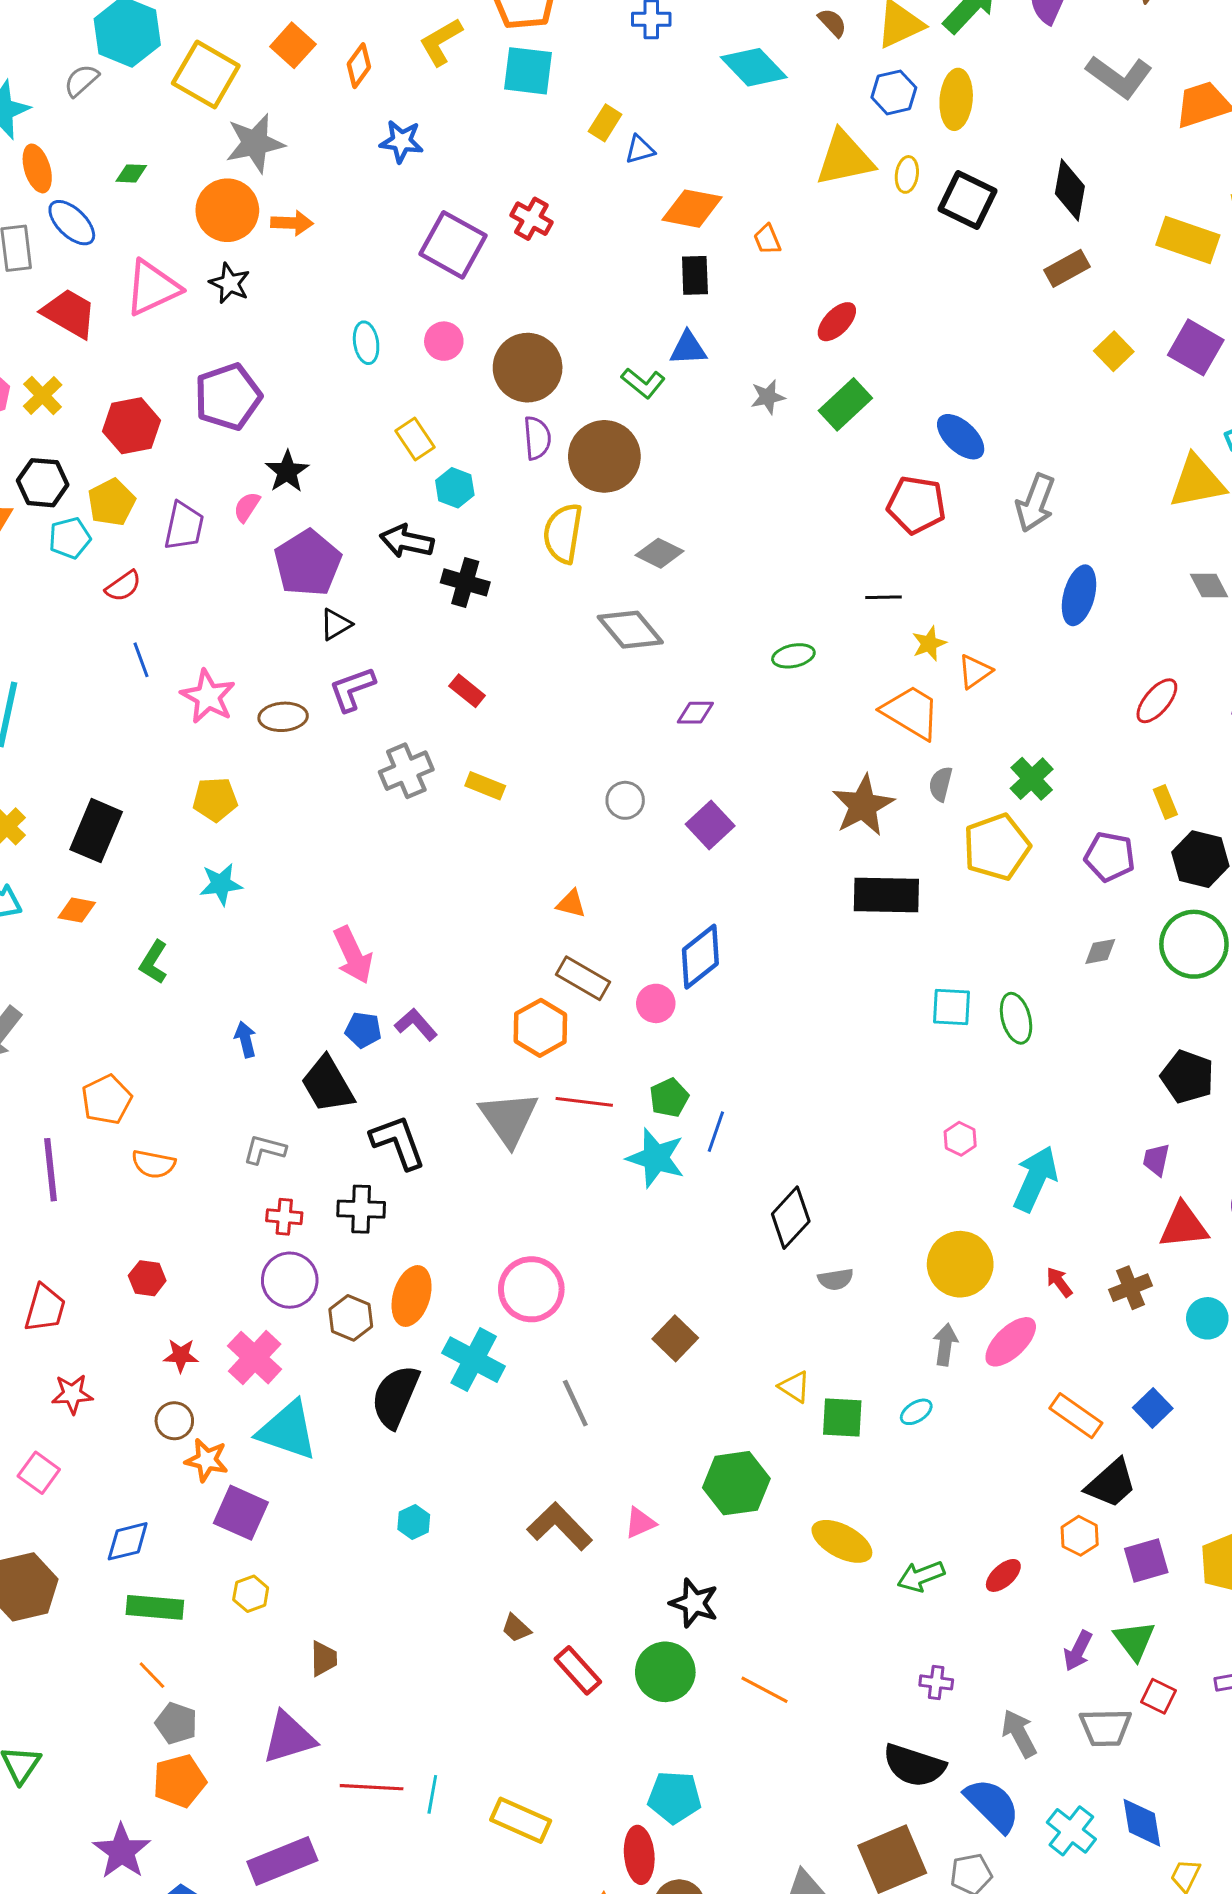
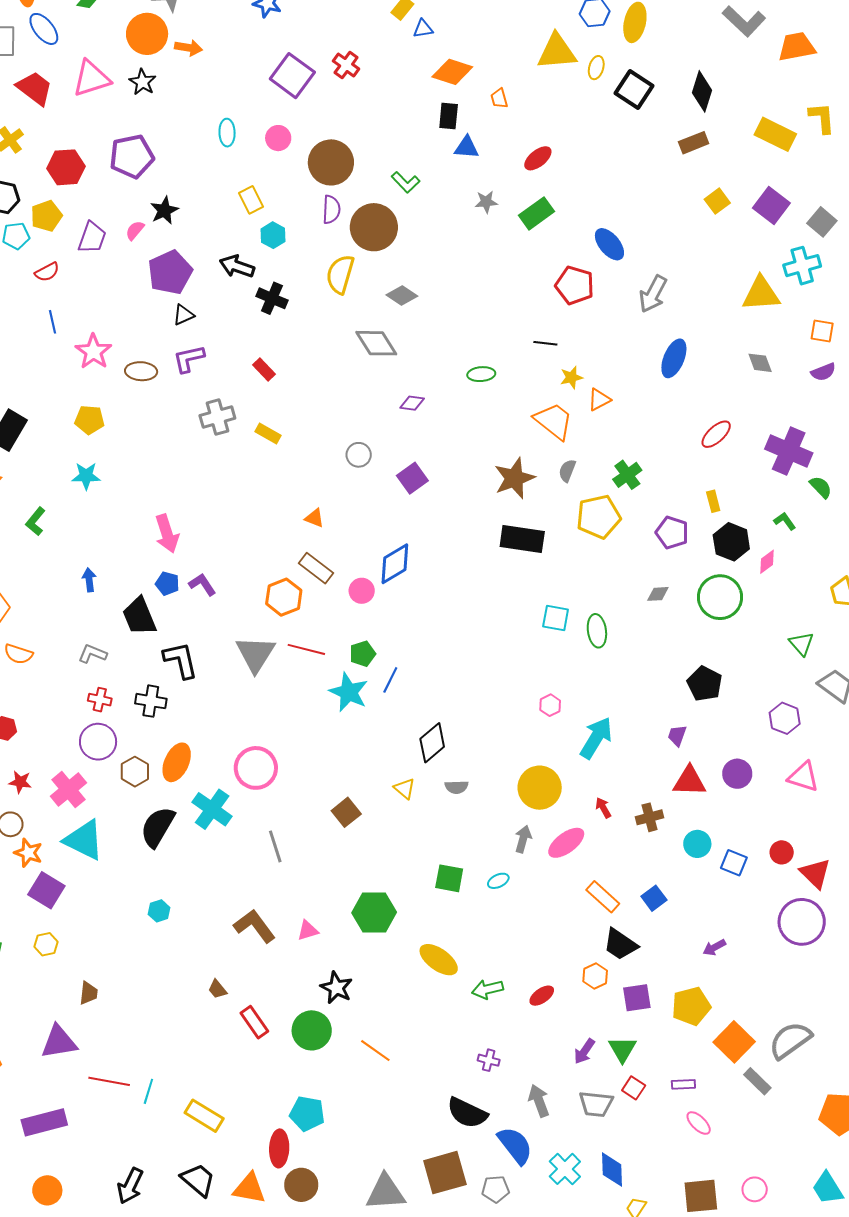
blue triangle: (688, 348) -> (467, 147), moved
yellow triangle: (795, 1387) -> (405, 789), moved
black trapezoid: (1111, 1483) -> (620, 944), turned 69

